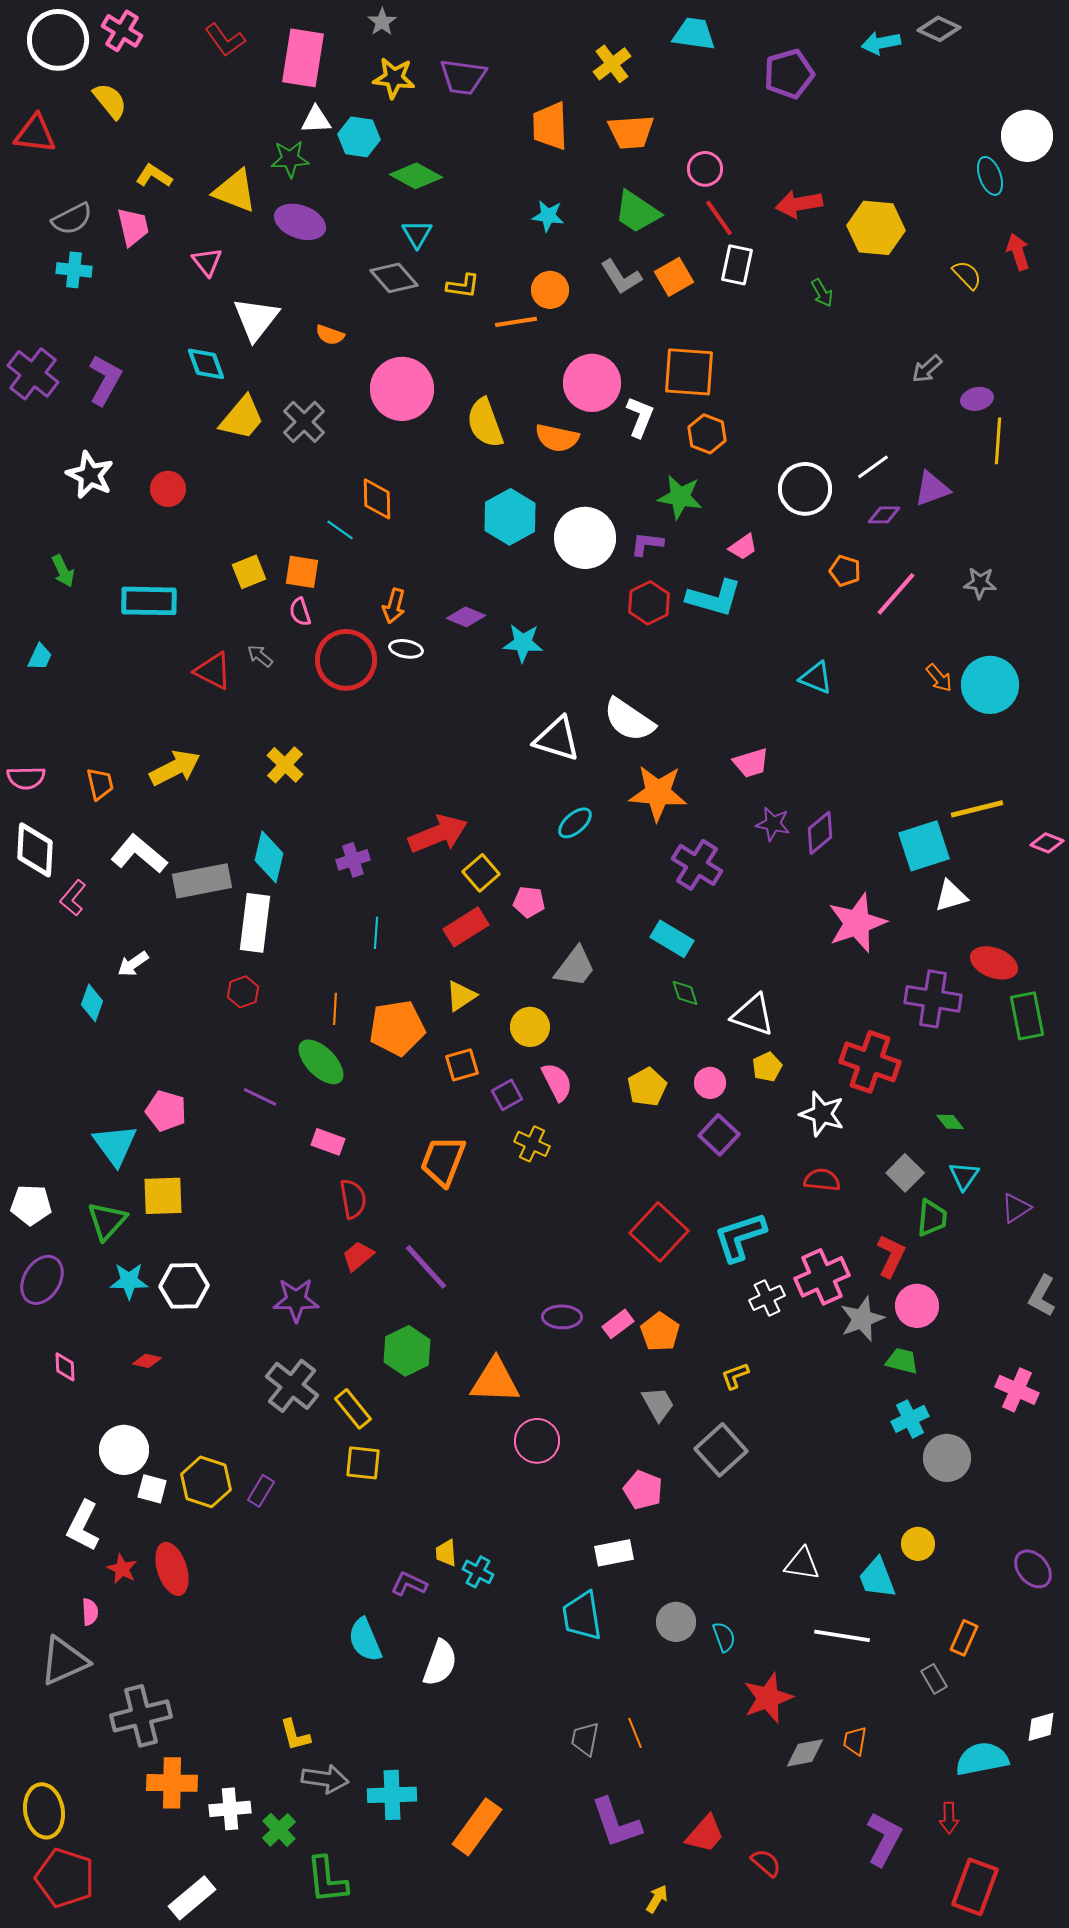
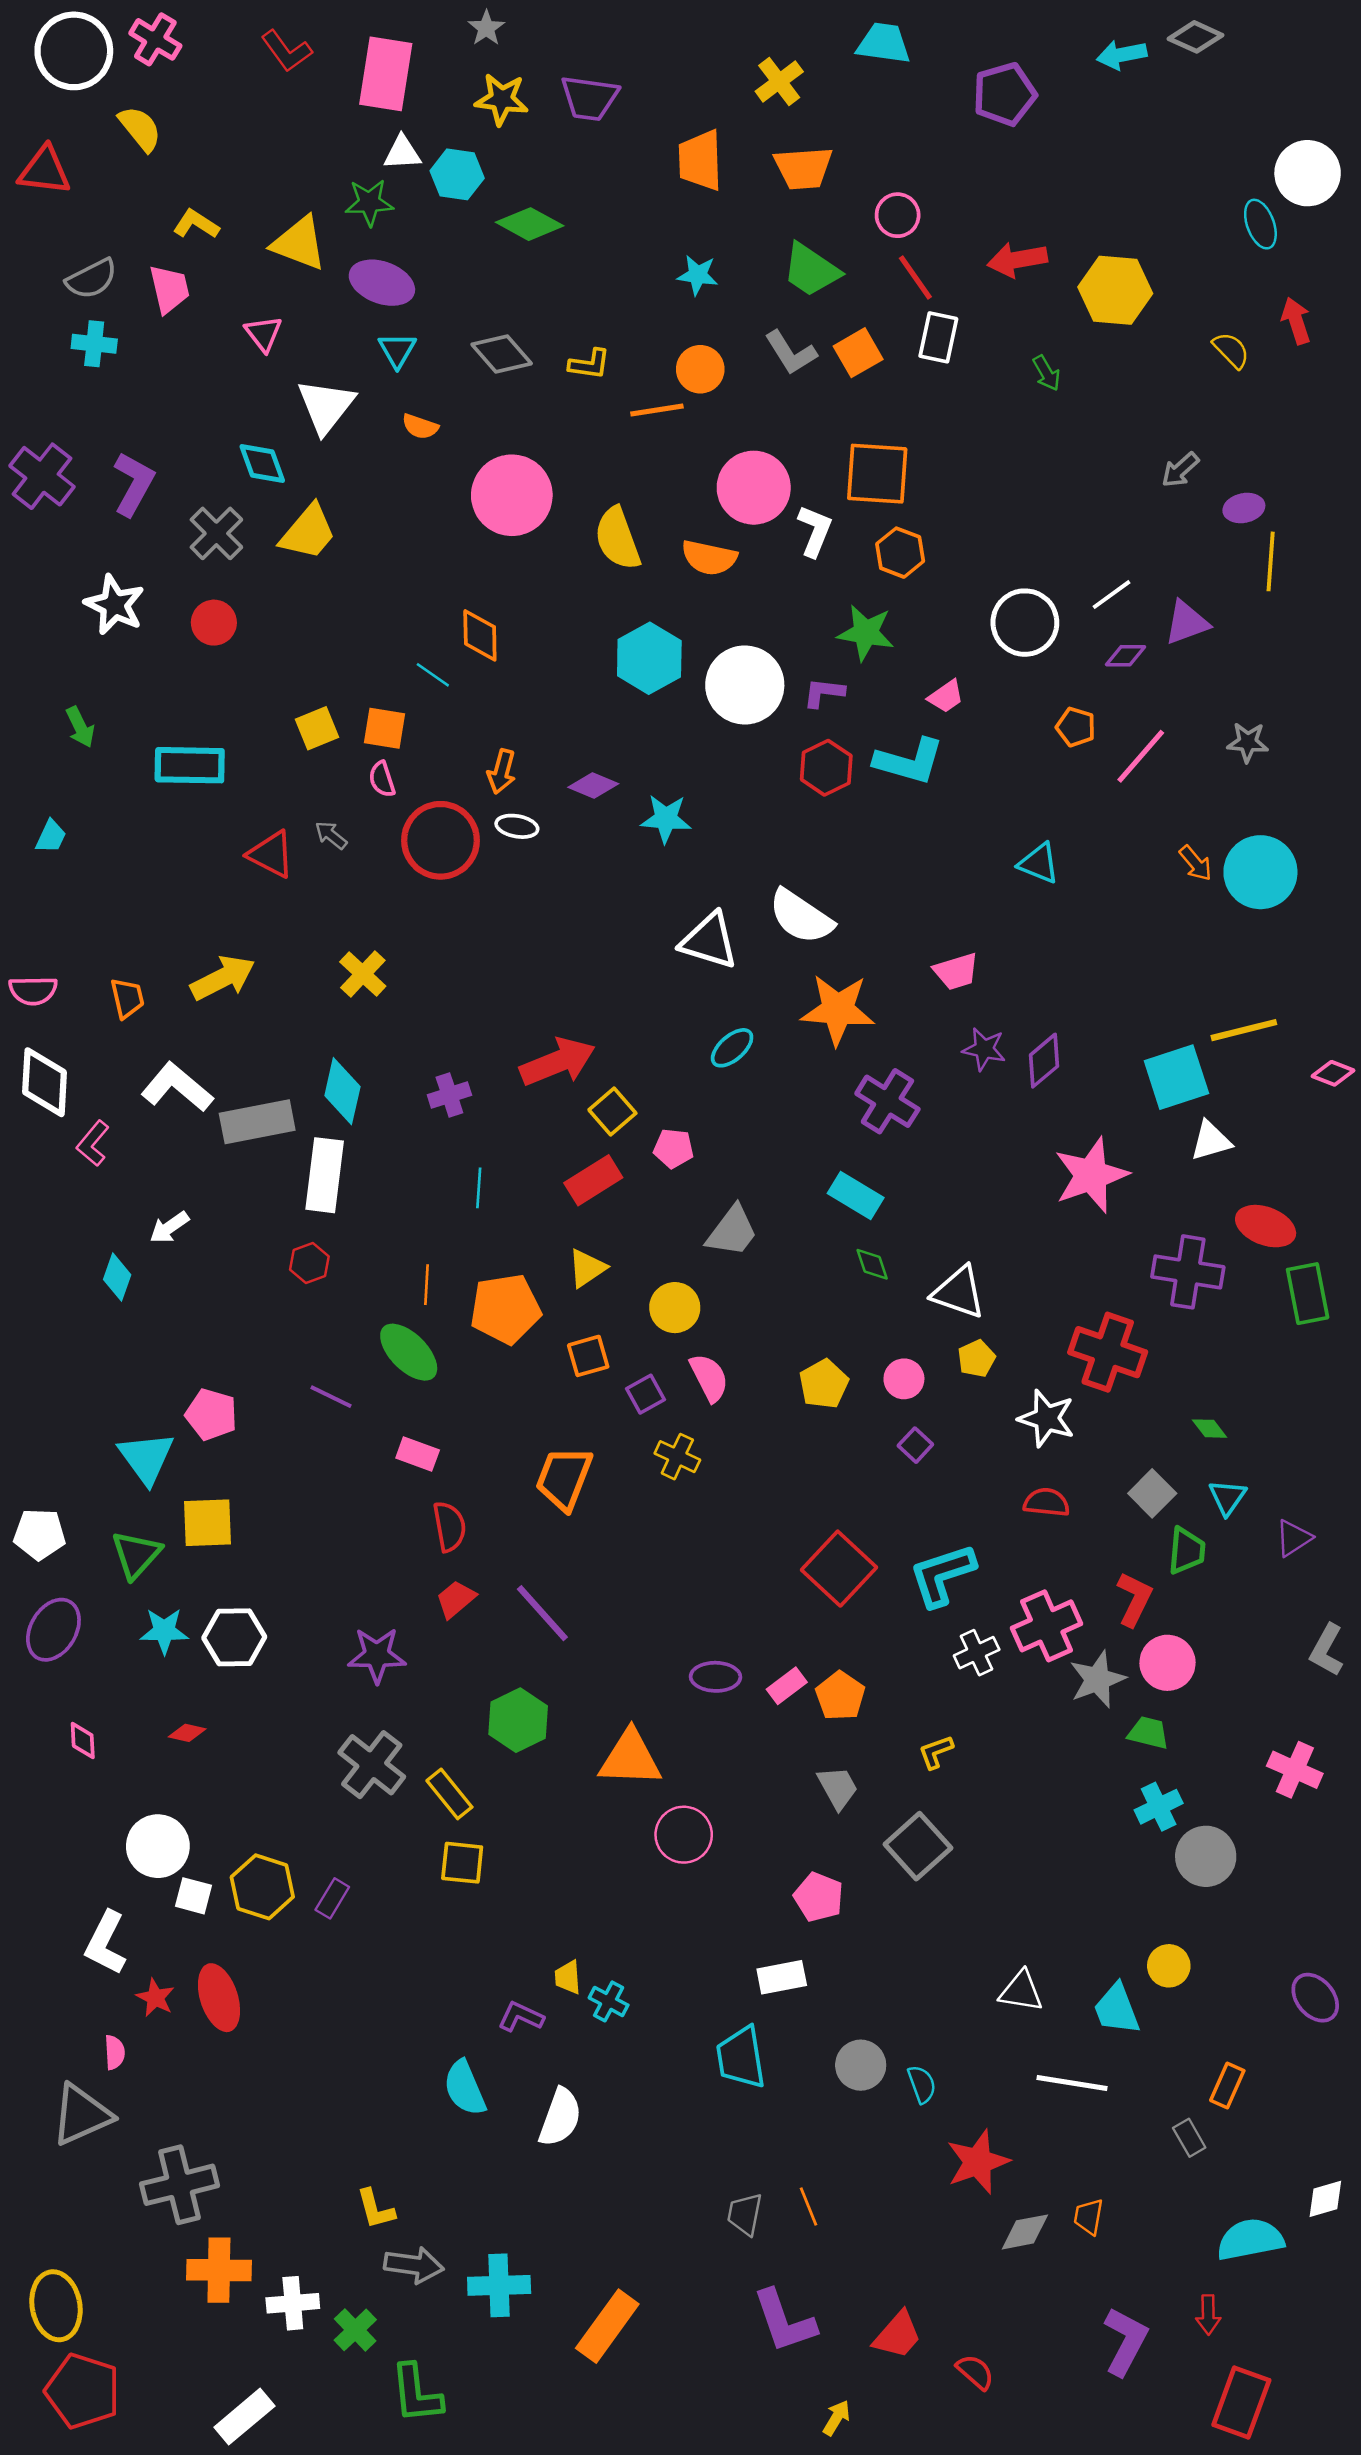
cyan triangle: (417, 234) -> (397, 350), moved
gray cross: (304, 422) -> (216, 533), moved
purple square: (719, 1135) -> (915, 1445), size x0.7

